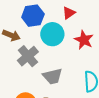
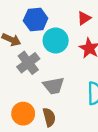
red triangle: (69, 13) -> (84, 18), moved

